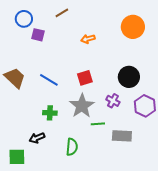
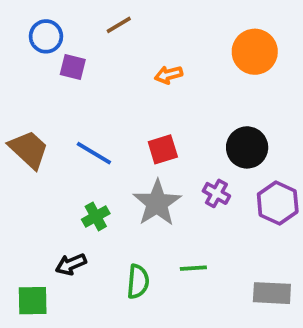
green cross: (50, 113) -> (96, 216), turned -32
green line: (98, 124) -> (193, 268), moved
gray rectangle: (122, 136) -> (272, 293), moved

